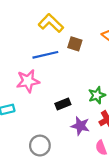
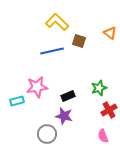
pink star: (28, 81) -> (37, 87), moved
purple star: (80, 126) -> (64, 116), moved

